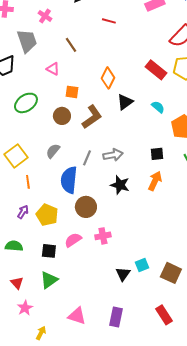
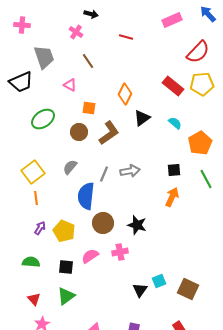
pink cross: (45, 16) -> (76, 32), moved
orange line: (28, 182) -> (36, 198), moved
black star: (120, 185) -> (137, 225), moved

